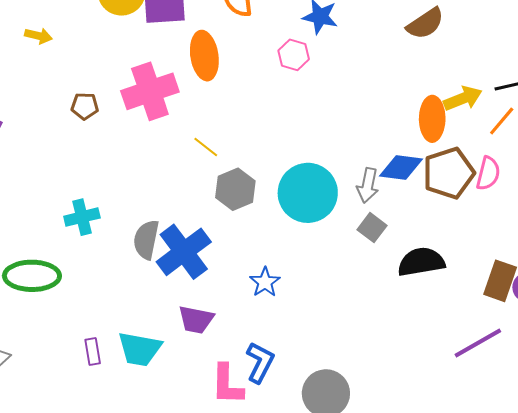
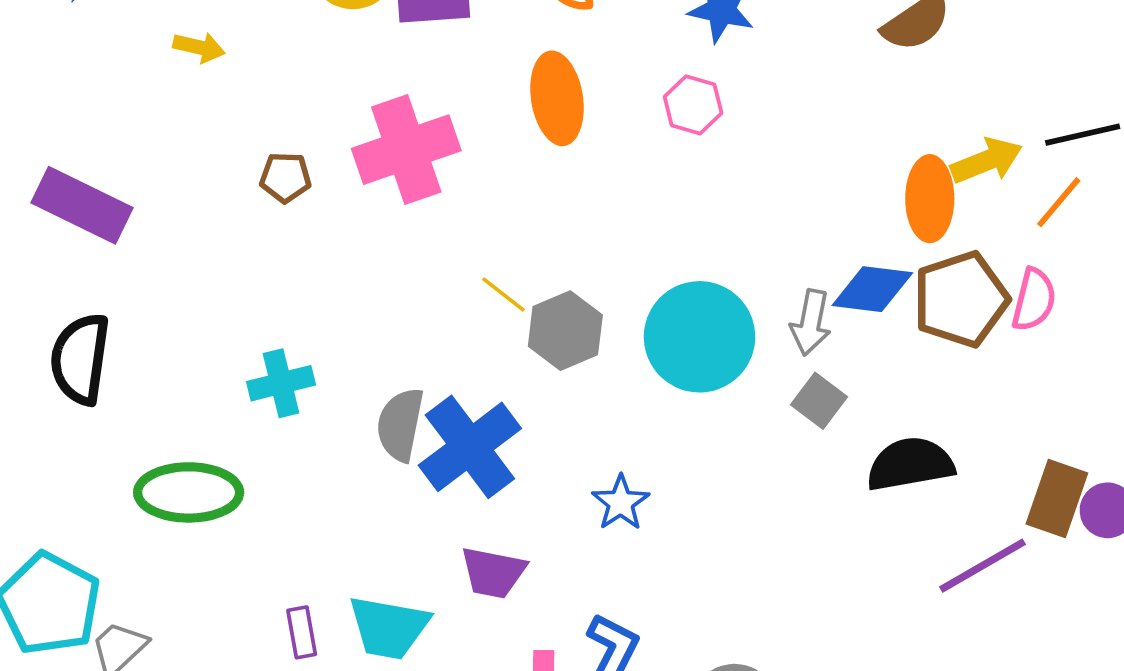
pink hexagon: (294, 55) -> (693, 105), moved
orange ellipse: (204, 56) -> (557, 98), moved
yellow line: (206, 147) -> (503, 294), moved
purple line: (478, 343) -> (982, 566), moved

